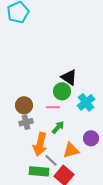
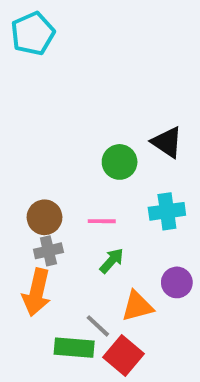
black triangle: (69, 77) -> (167, 142), moved
green circle: (62, 91) -> (120, 162), moved
cyan cross: (86, 102) -> (167, 211), turned 30
orange arrow: (40, 144) -> (37, 292), moved

